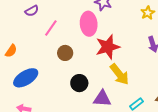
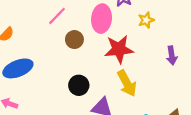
yellow star: (148, 13) -> (146, 20), moved
brown circle: (65, 53) -> (74, 40), moved

